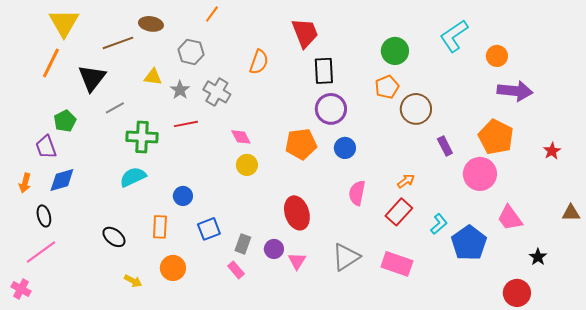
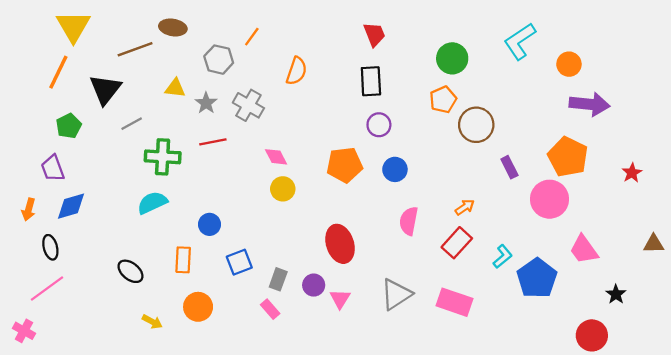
orange line: (212, 14) -> (252, 37), moved
red trapezoid: (305, 33) -> (374, 34), moved, size x0.7
purple circle: (331, 109) -> (379, 125), size x0.7
green pentagon: (65, 121) -> (69, 126), moved

